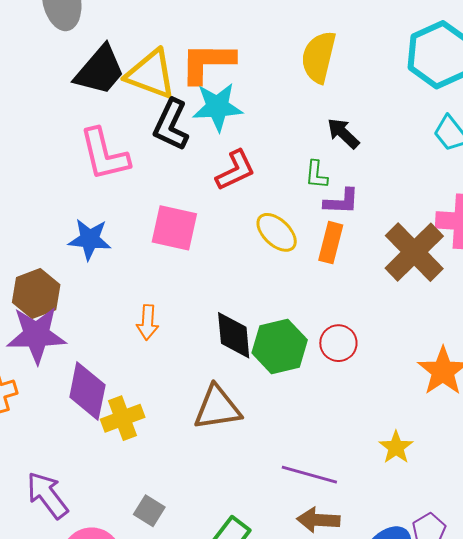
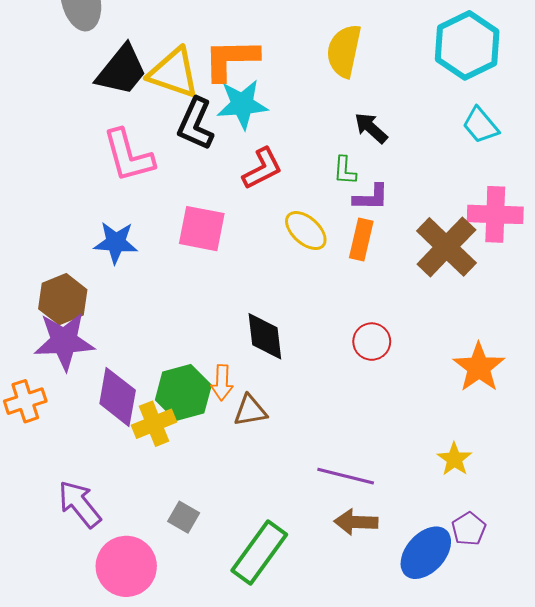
orange arrow: (148, 322) -> (222, 383), moved
green hexagon: (280, 346) -> (183, 392), moved
brown triangle: (217, 408) -> (250, 411), size x0.7
yellow star: (396, 447) -> (454, 459), moved

